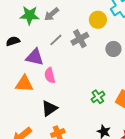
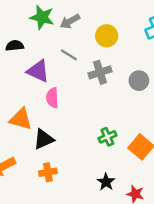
yellow circle: (98, 20) -> (107, 36), moved
gray cross: (80, 39) -> (100, 72), moved
gray line: (56, 40) -> (69, 55), turned 64
orange triangle: (24, 84) -> (21, 119), moved

